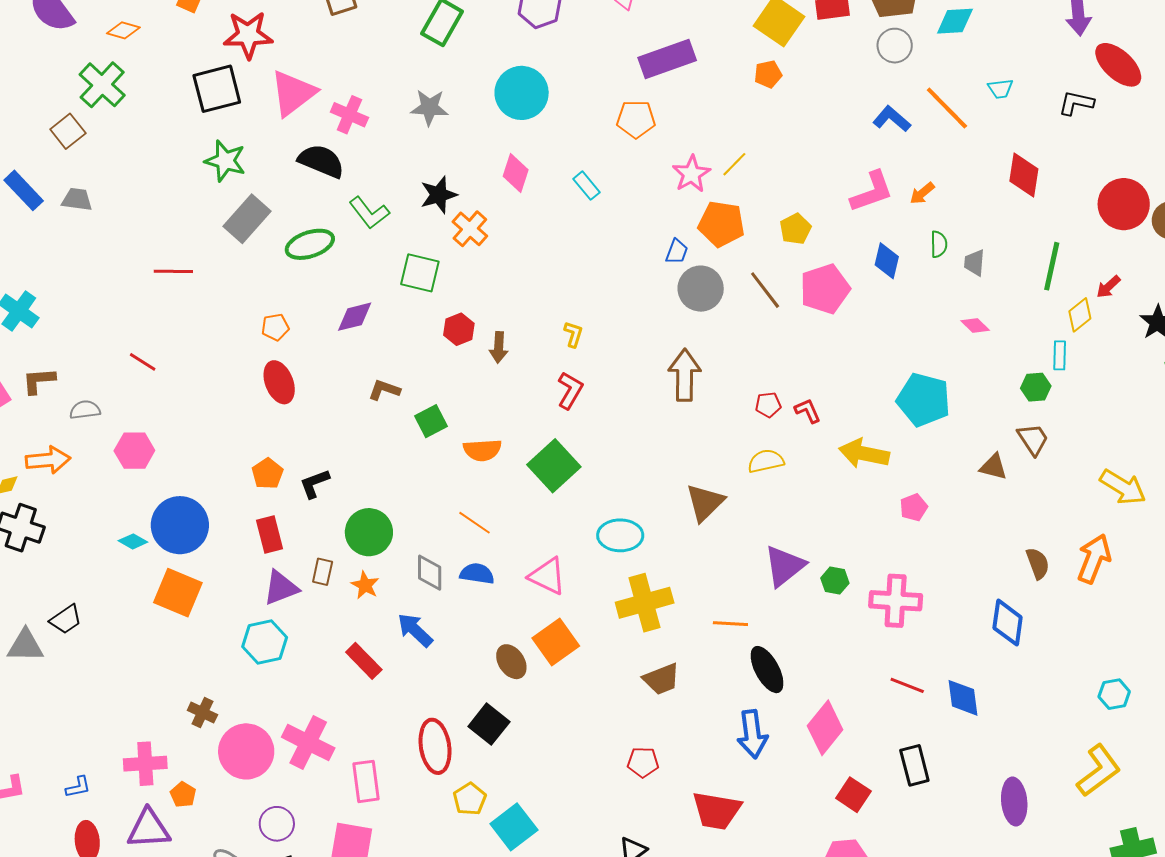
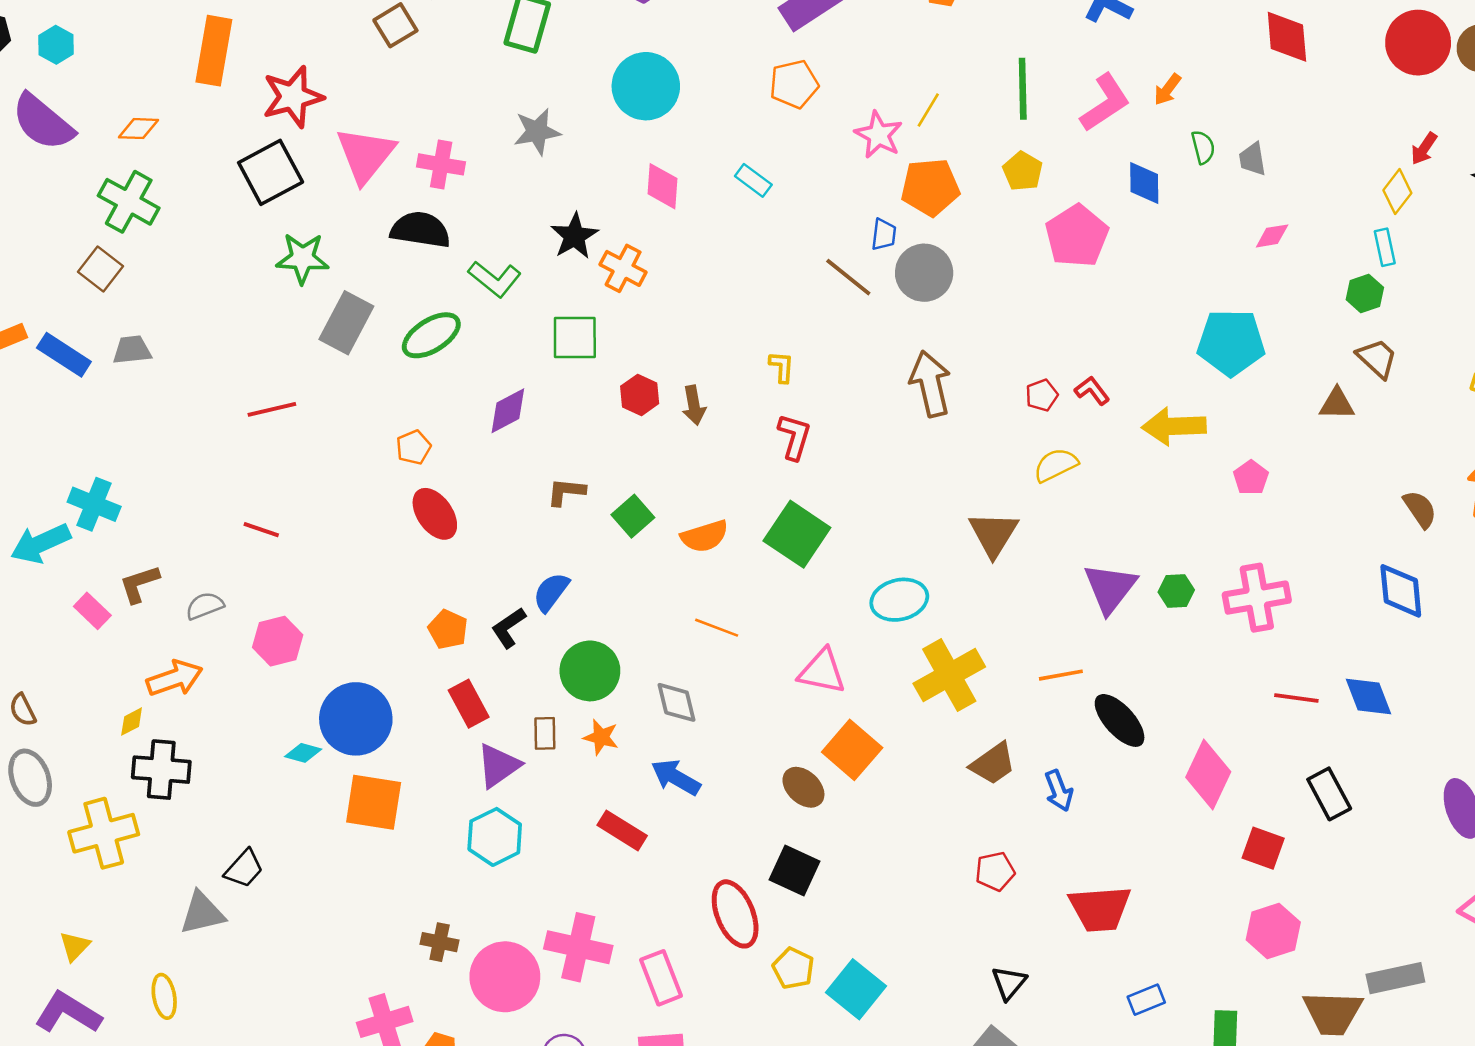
green line: (1052, 266) -> (1023, 89), moved
brown line: (765, 290) -> (848, 277), moved
pink diamond: (975, 326) -> (1272, 236), turned -40
blue semicircle: (477, 574) -> (551, 592), moved, turned -48
blue arrow: (752, 734) -> (1059, 791), moved, size x0.7

